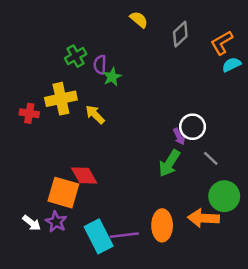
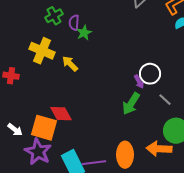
yellow cross: (61, 99) -> (42, 51), turned 35
red cross: (29, 113) -> (11, 76), moved
purple star: (56, 222) -> (38, 152), size x1.5
white arrow: (32, 223) -> (15, 130), moved

